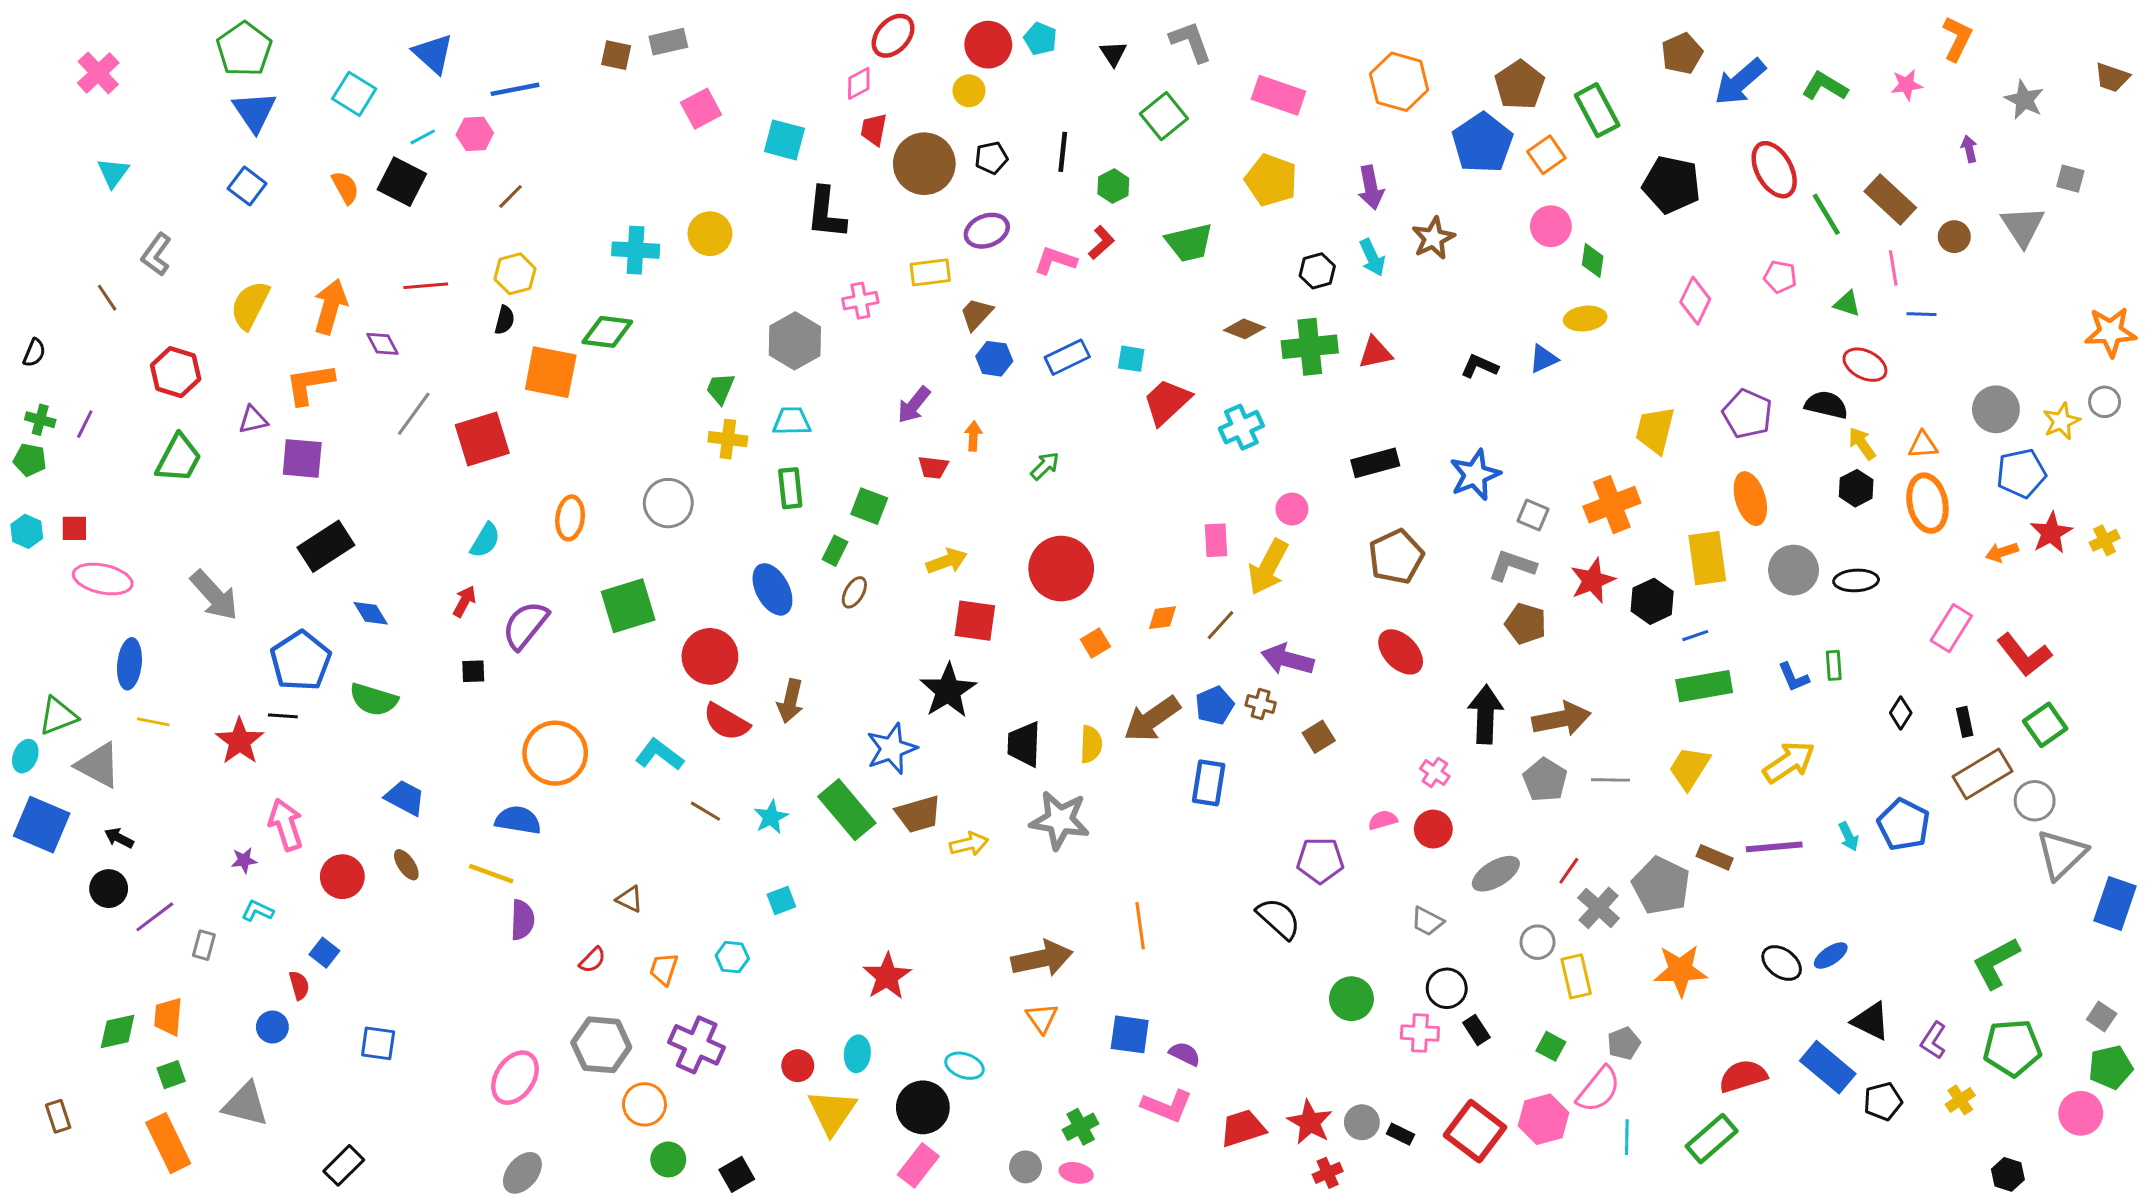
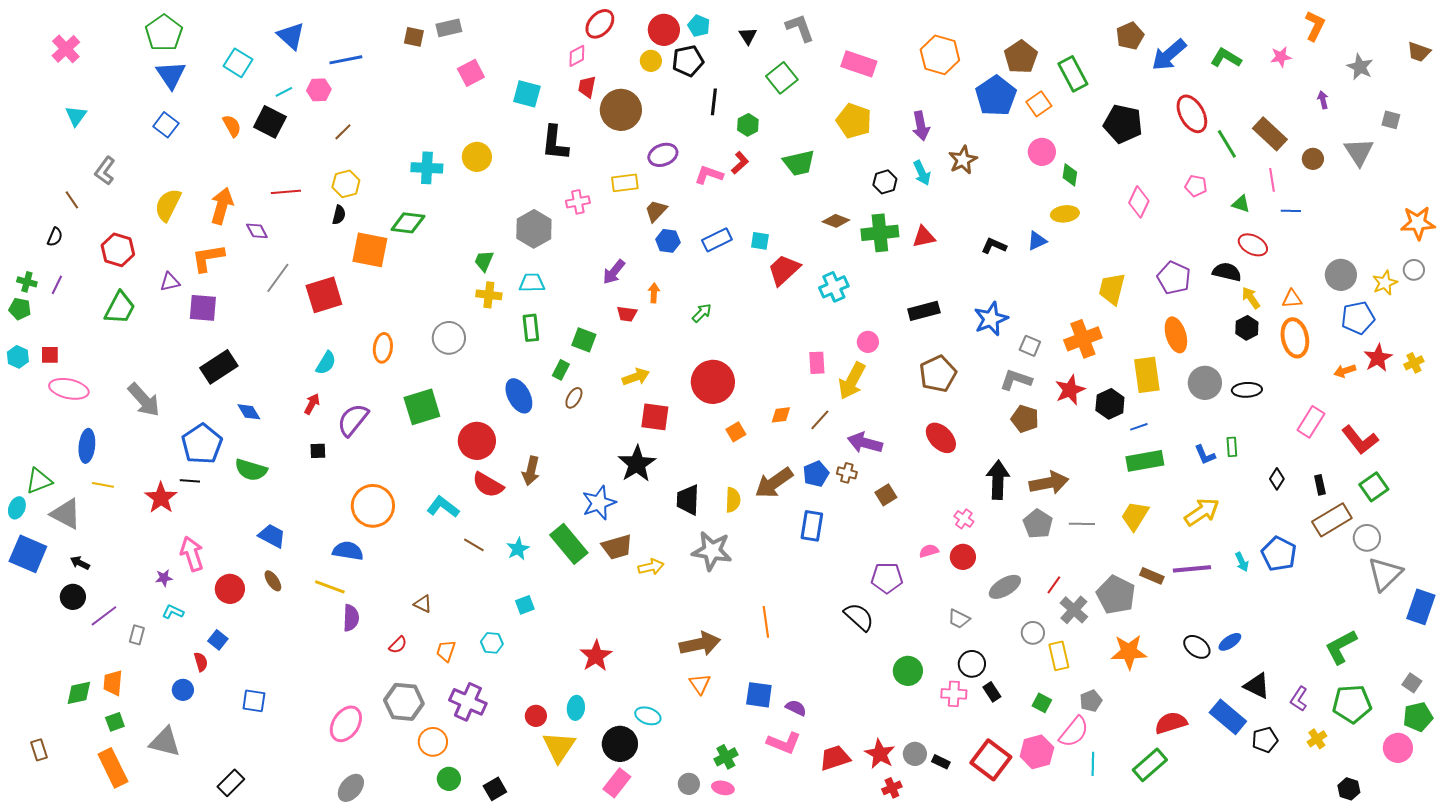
black pentagon: (991, 158) -> (688, 61), moved, size x1.4
black semicircle: (34, 353) -> (55, 237), moved

